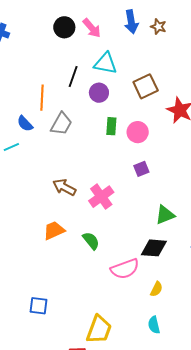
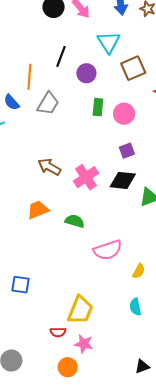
cyan triangle: (105, 63) -> (109, 42), moved, turned 45
green semicircle: (91, 241) -> (75, 221), turned -36
black diamond: (154, 248) -> (123, 180), moved

